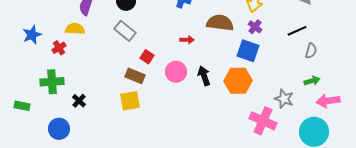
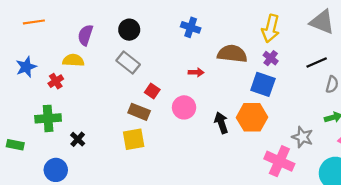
black arrow: (204, 76) -> (221, 123), moved

